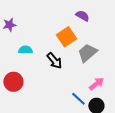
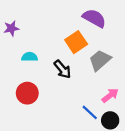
purple semicircle: (82, 16) -> (94, 18), size x1.5
red circle: (13, 82) -> (27, 93), moved

